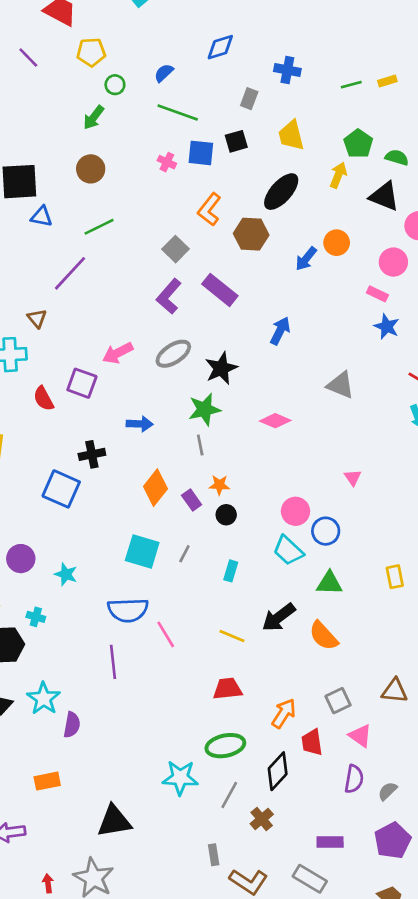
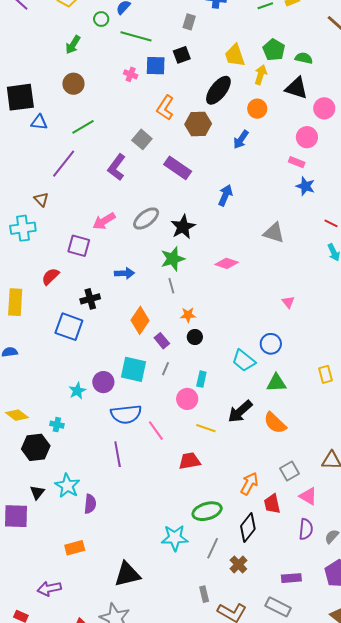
green circle: (115, 85) -> (101, 19), moved
yellow trapezoid: (291, 135) -> (235, 55), moved
orange circle: (337, 243) -> (257, 109), moved
purple L-shape: (169, 296) -> (117, 167), moved
red semicircle: (44, 399) -> (50, 276), moved, turned 78
purple rectangle: (192, 500) -> (162, 341), moved
pink circle: (295, 511) -> (187, 399), moved
purple circle: (21, 559) -> (103, 382), moved
cyan star: (66, 574) -> (77, 391), turned 30
red trapezoid: (228, 689) -> (190, 461), moved

